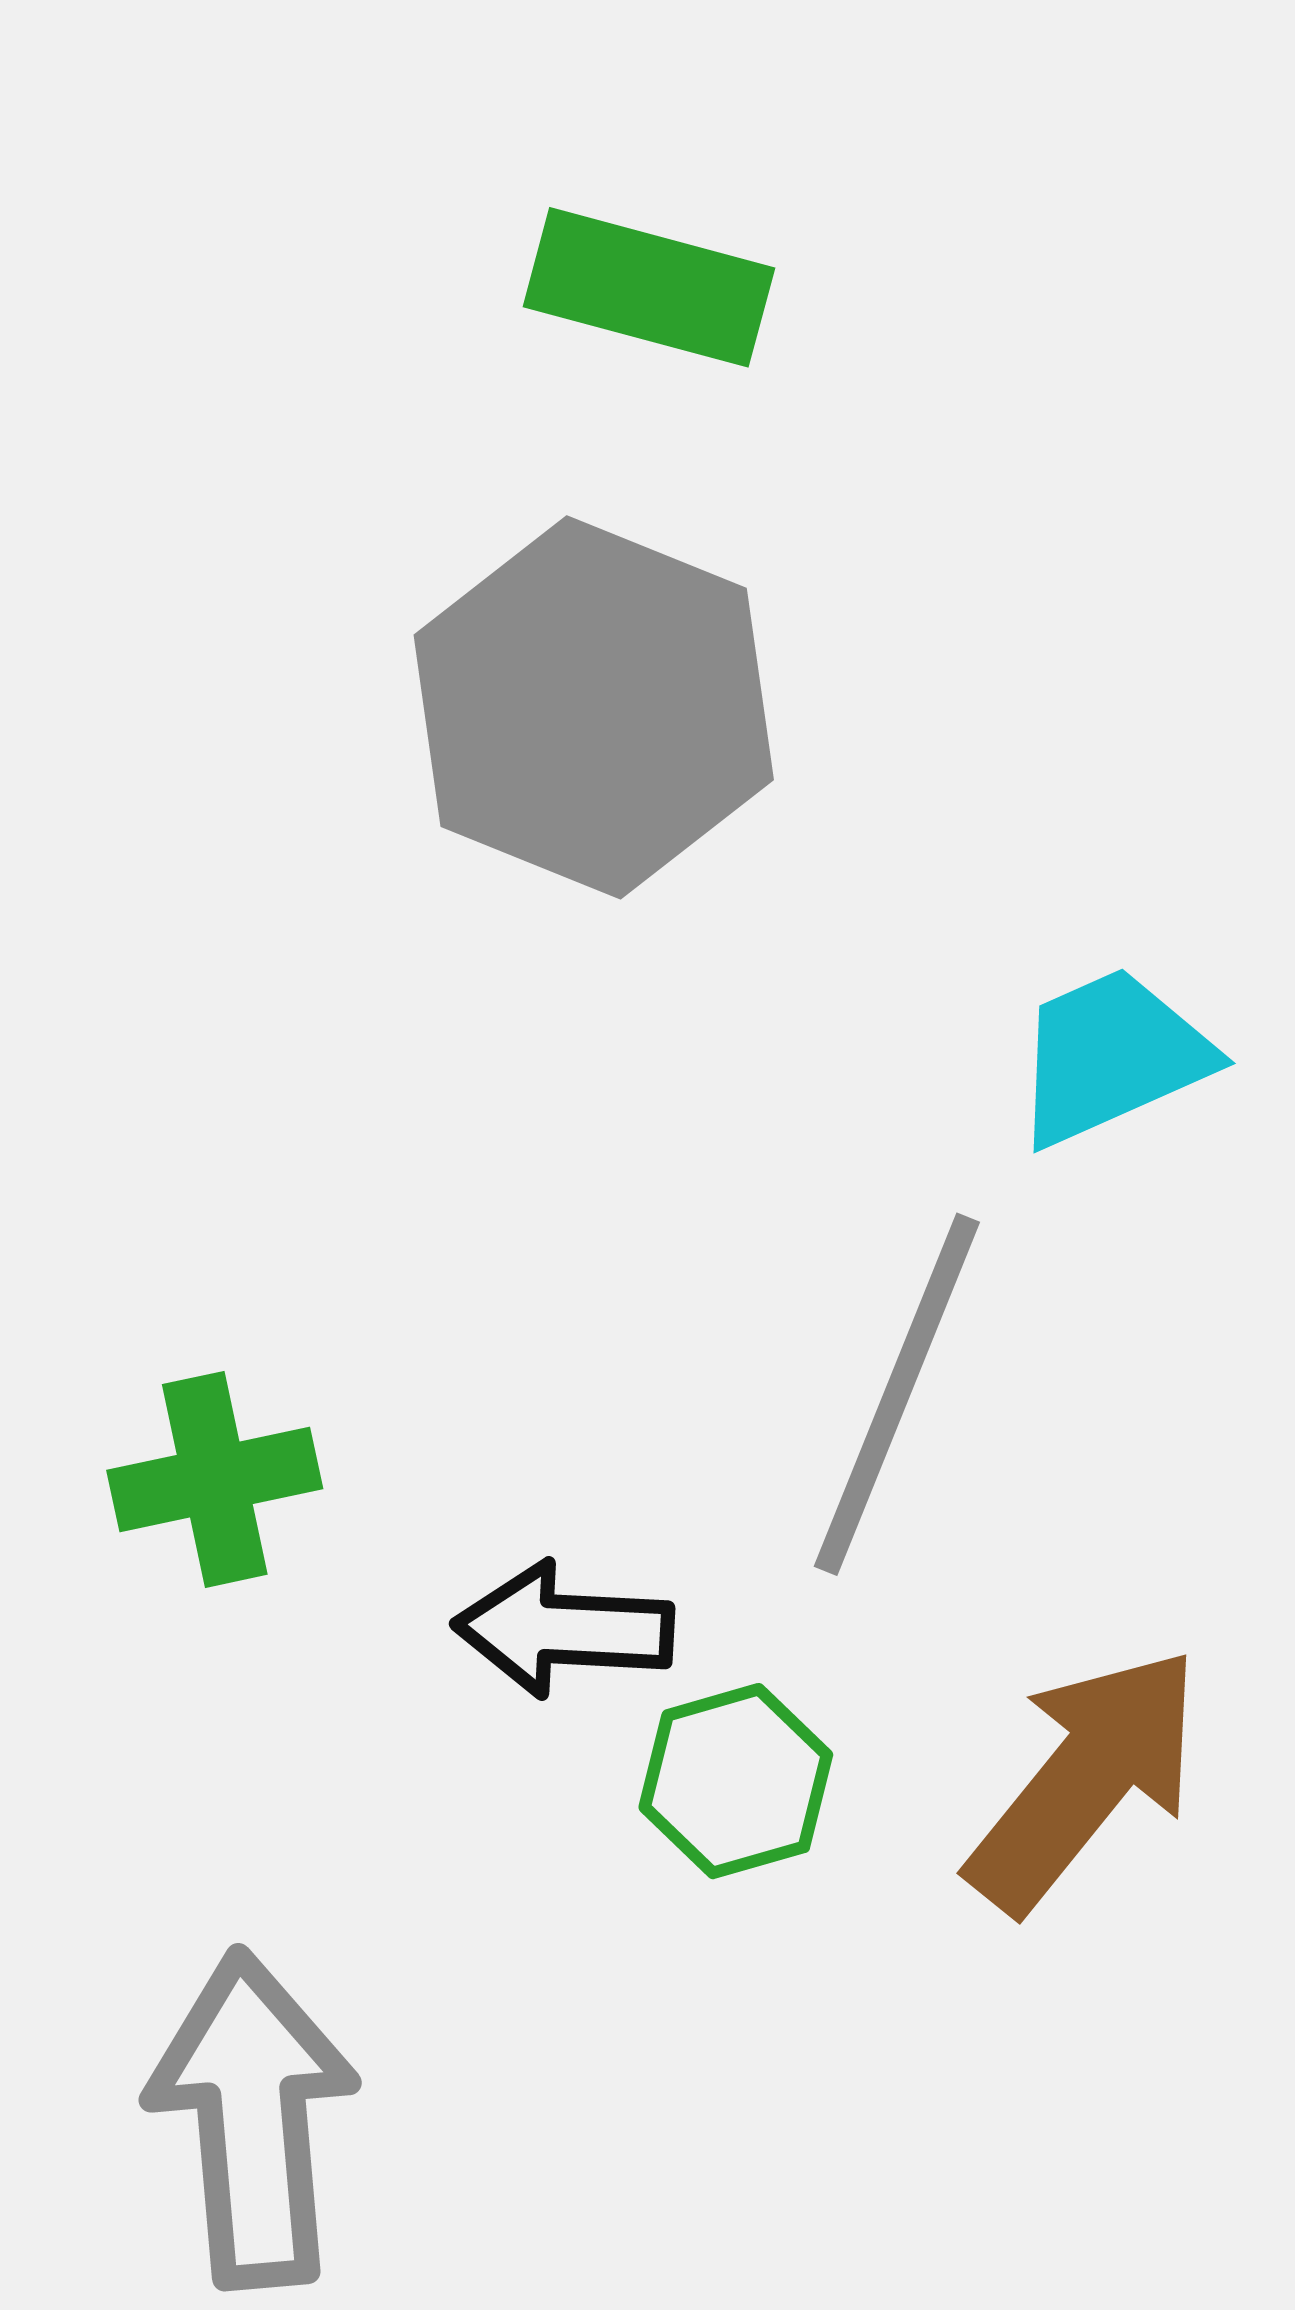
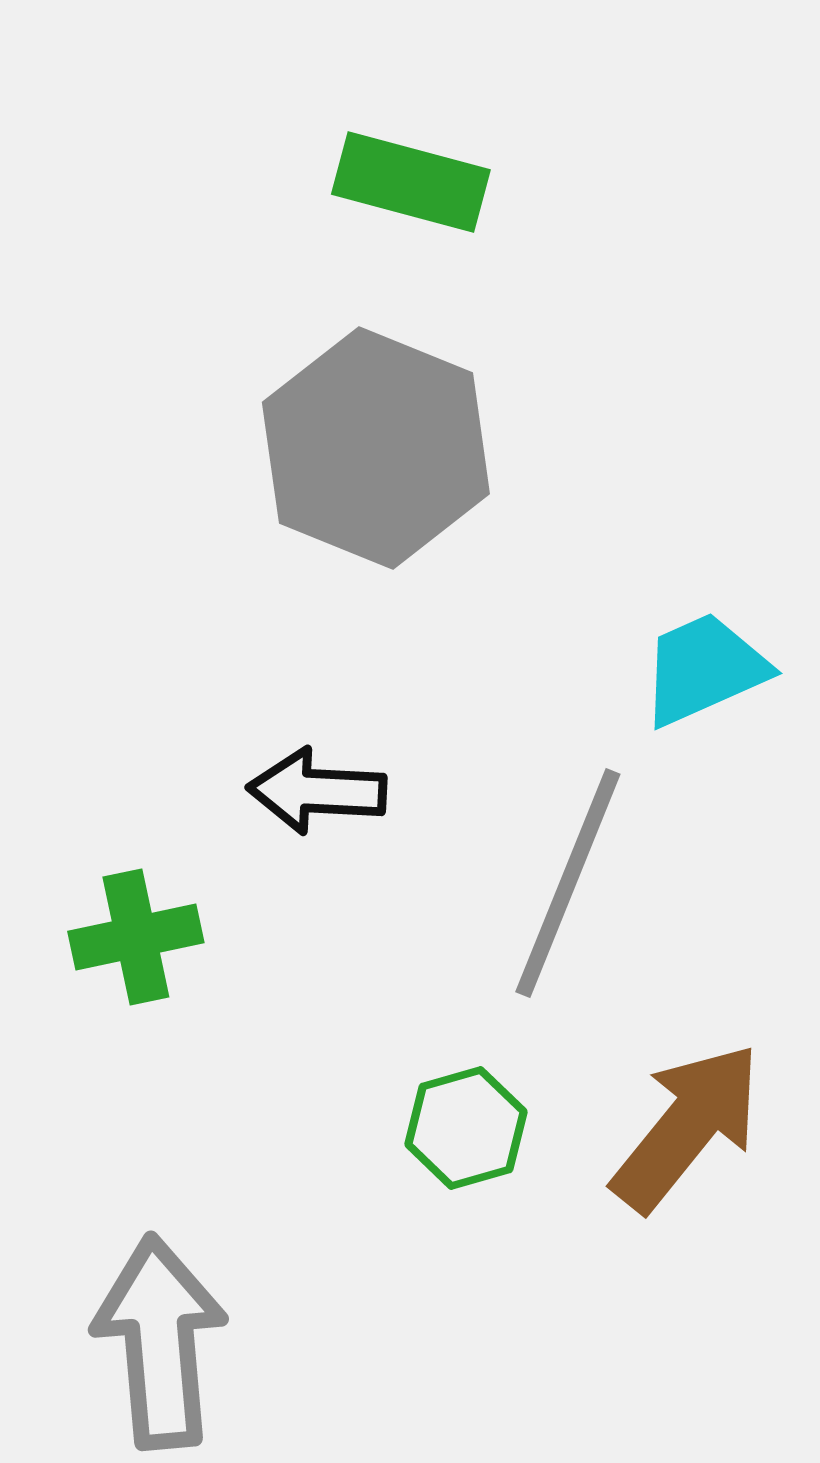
black arrow: (564, 1629) -> (317, 791), moved

